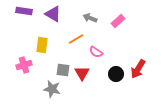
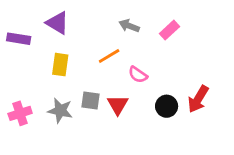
purple rectangle: (24, 11) -> (19, 39), moved
purple triangle: (53, 14) -> (57, 23), moved
pink cross: (24, 65) -> (20, 113), moved
gray star: (52, 89) -> (60, 111), moved

